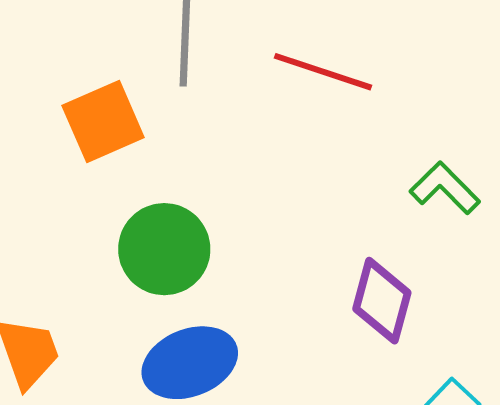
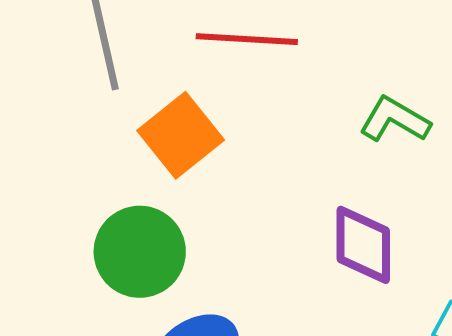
orange square: (103, 122) -> (181, 135), moved

